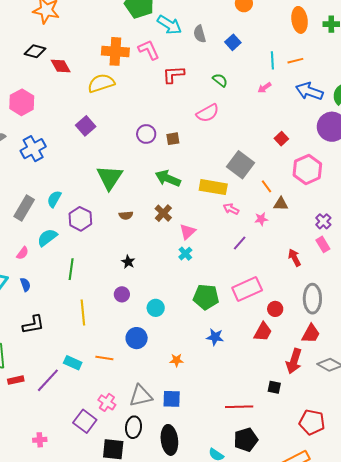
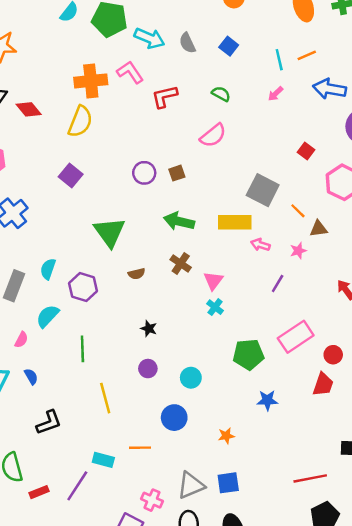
yellow semicircle: (101, 83) -> (80, 122), turned 140

